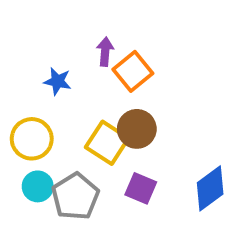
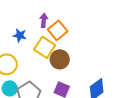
yellow square: (107, 143) -> (45, 47), moved

